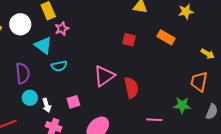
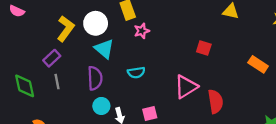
orange rectangle: (166, 37) -> (258, 64), moved
red square: (129, 40) -> (204, 48), moved
cyan triangle: (43, 45) -> (104, 49), moved

